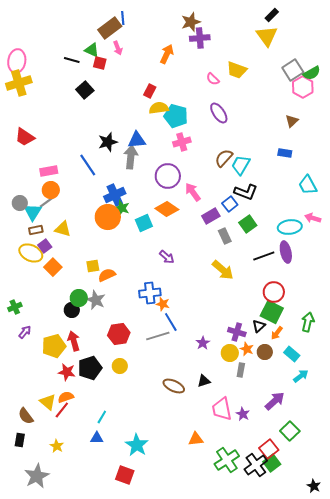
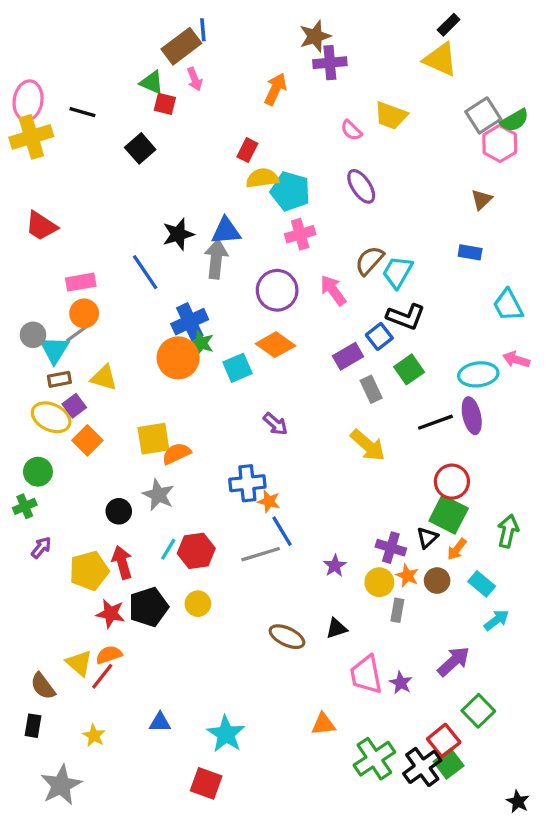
yellow triangle: (267, 36) -> (440, 59), turned -30
black line: (72, 60) -> (82, 112), moved
pink arrow: (193, 192) -> (333, 290), moved
yellow square: (93, 266) -> (153, 439), size x1.5
green circle: (79, 298) -> (38, 472), moved
cyan line: (102, 417) -> (168, 549), moved

